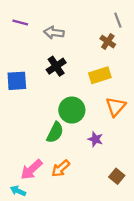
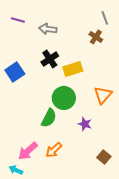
yellow rectangle: (100, 75) -> (73, 69), moved
blue square: (17, 81) -> (15, 72), turned -30

